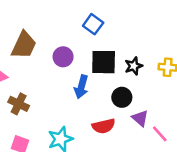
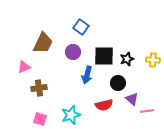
blue square: (93, 24) -> (81, 27), moved
brown cross: (19, 104) -> (39, 88), turned -35
pink line: (160, 134) -> (147, 111), turned -56

